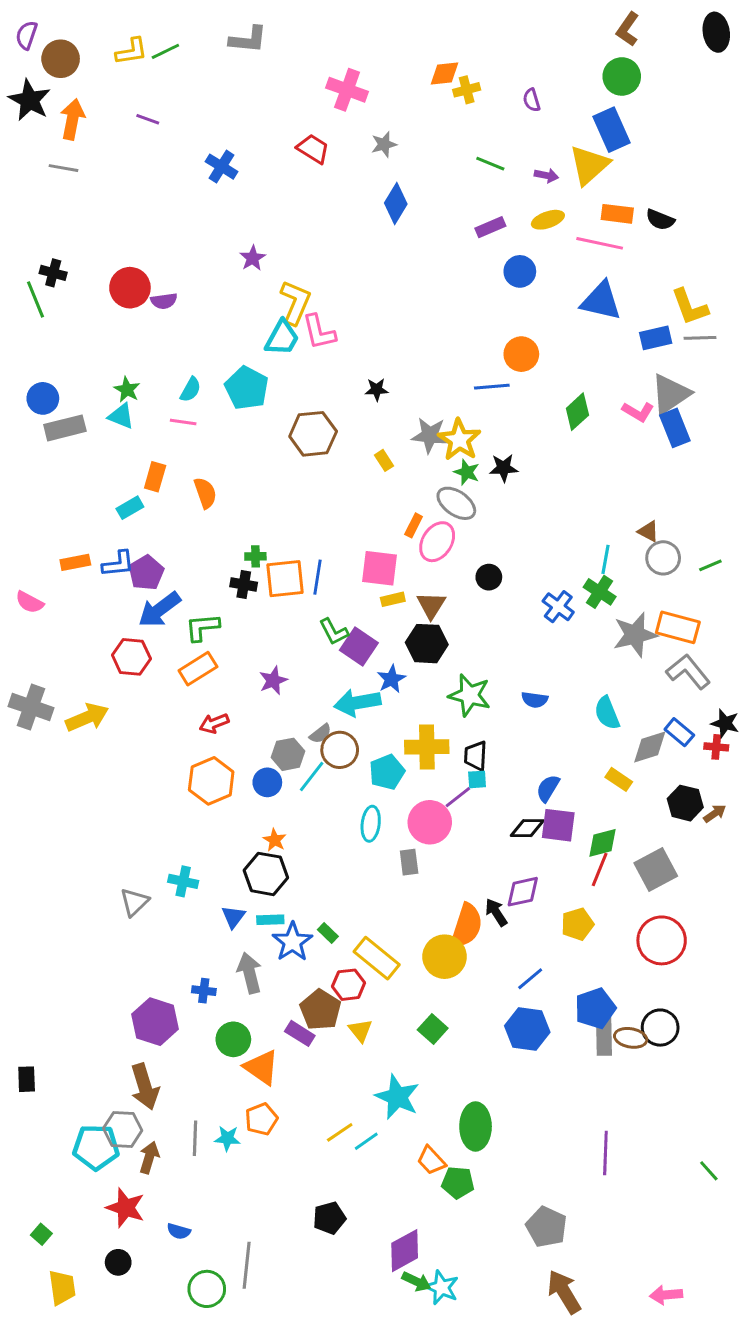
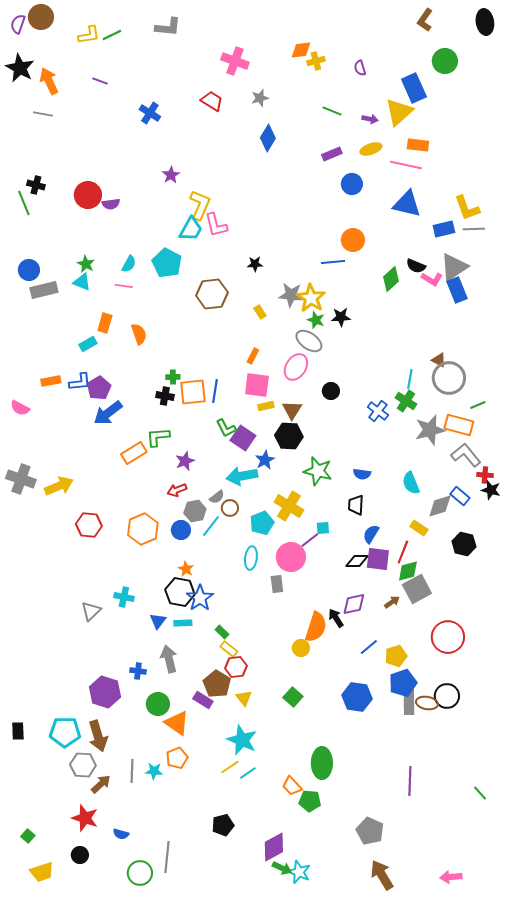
brown circle: (61, 59) -> (41, 17), moved
green circle: (622, 76) -> (445, 61), moved
orange arrow: (72, 119) -> (49, 81), turned -36
black semicircle: (660, 220) -> (416, 266), moved
orange rectangle: (414, 525) -> (253, 356), moved
gray circle: (663, 558) -> (449, 378), size x1.4
green line: (710, 565) -> (478, 405), moved
green L-shape: (202, 627) -> (158, 437), moved
red hexagon: (131, 657) -> (89, 525), moved
red arrow: (214, 723) -> (177, 490), moved
yellow cross: (427, 747) -> (289, 506), turned 32
red cross: (716, 747) -> (485, 475), moved
brown circle: (340, 750) -> (230, 508), size x0.7
black trapezoid: (476, 756) -> (356, 505), moved
brown arrow: (715, 813) -> (392, 602), moved
red line: (600, 870) -> (403, 552), moved
gray square: (656, 870) -> (417, 589), moved
yellow pentagon: (577, 924) -> (396, 656), moved
blue star: (292, 942) -> (200, 598), moved
yellow circle: (445, 957) -> (301, 648), size x0.6
yellow rectangle: (377, 958) -> (229, 649), moved, size x0.6
blue line: (530, 979) -> (369, 647), moved
cyan star: (397, 1097) -> (242, 740), moved
cyan pentagon: (96, 1147) -> (65, 732), moved
brown arrow: (149, 1157) -> (101, 784), turned 30
yellow trapezoid: (62, 1287) -> (42, 872), turned 80

